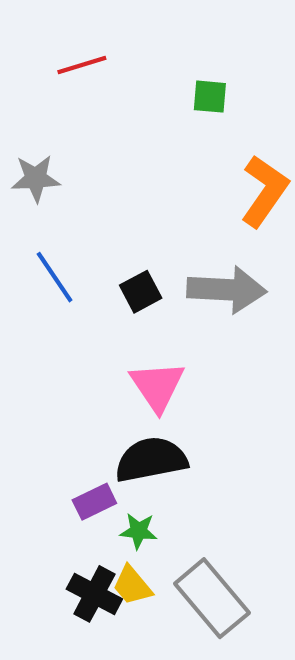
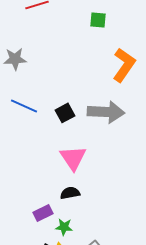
blue line: (55, 277) -> (24, 106), turned -32
black semicircle: (151, 460) -> (70, 193), size x0.6

